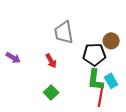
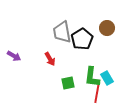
brown circle: (111, 41) -> (107, 28), moved
black pentagon: (94, 55) -> (82, 39), moved, turned -30
green square: (51, 92) -> (68, 83), moved, turned 32

